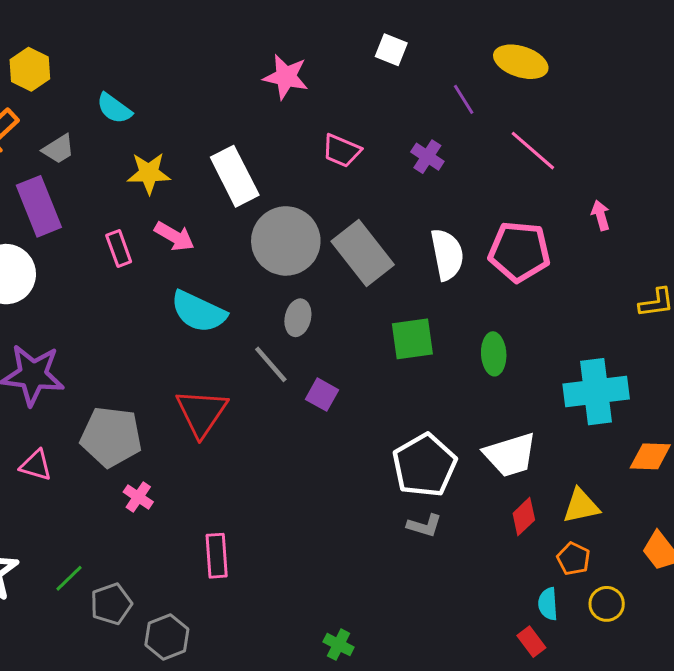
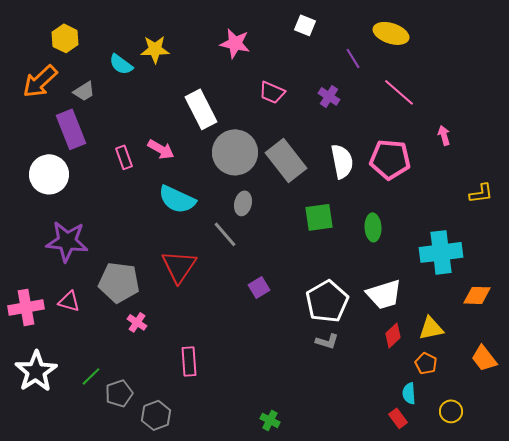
yellow star: (149, 173) -> (155, 49), moved
purple square: (322, 395) -> (259, 287), moved, turned 30
yellow circle: (607, 604) -> (451, 411), moved

